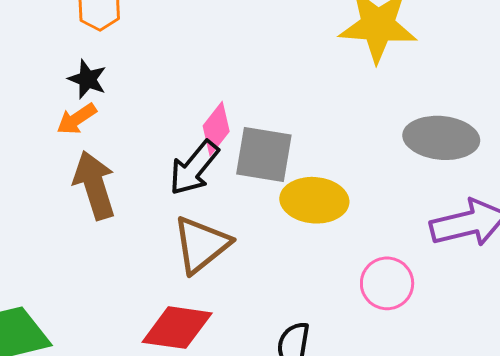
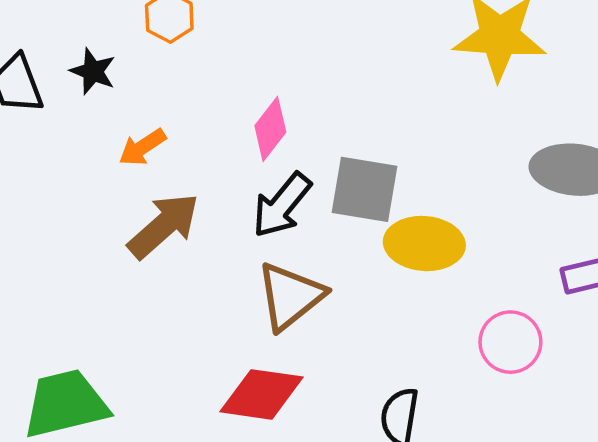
black star: (87, 79) -> (93, 71), moved
pink diamond: (216, 129) -> (270, 129), moved
brown arrow: (94, 185) -> (164, 226), turned 66

